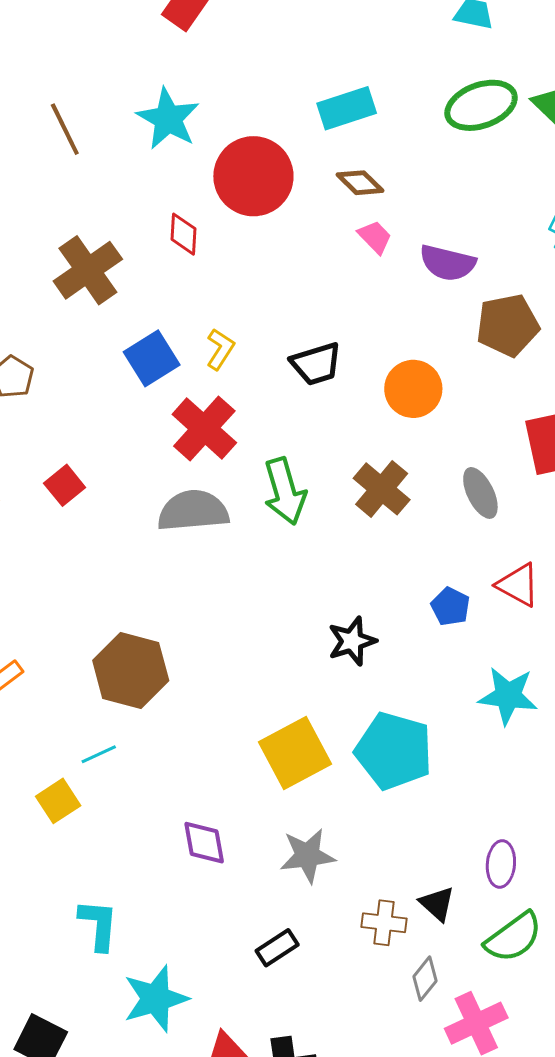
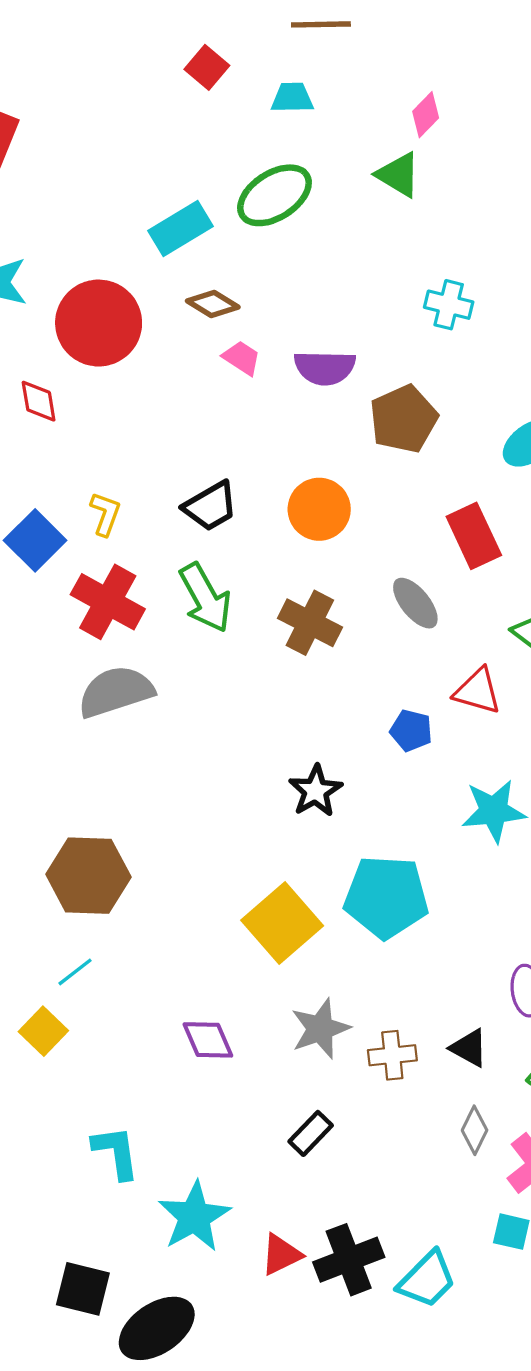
green ellipse: (481, 105) -> (274, 195), moved
green arrow: (285, 491) -> (205, 598), moved
brown cross: (384, 923) -> (392, 1055), moved

